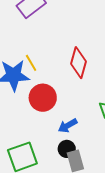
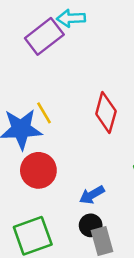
red circle: (43, 98) -> (38, 170), moved

